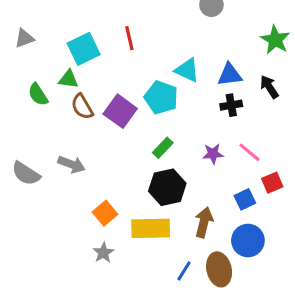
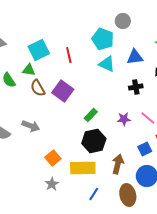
red line: (129, 38) -> (69, 55), moved
blue triangle: (230, 75) -> (135, 57), moved
cyan pentagon: (161, 98) -> (103, 39), moved
blue line: (184, 271) -> (94, 194), moved

